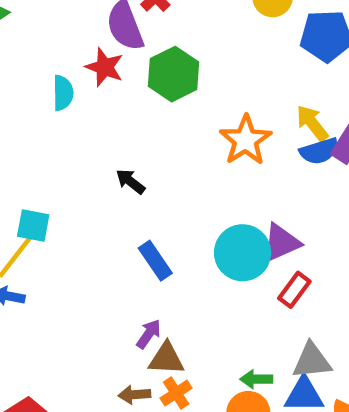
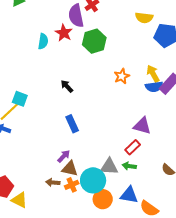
orange star: (246, 140) -> (122, 76), size x0.7
purple triangle: (281, 243) -> (142, 126), moved, turned 30
cyan circle: (243, 253) -> (93, 180), moved
gray triangle: (312, 361) -> (109, 167), moved
green arrow: (256, 379) -> (129, 166), moved

